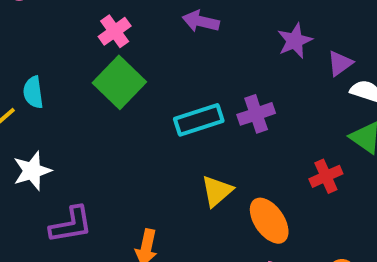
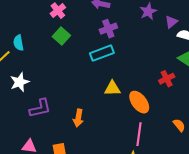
green square: (119, 82) -> (61, 36), size x0.7
purple cross: (256, 114) -> (108, 29), moved
yellow triangle: (217, 191) -> (112, 88), turned 42

